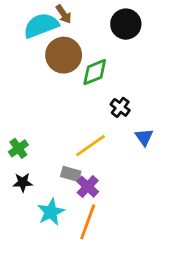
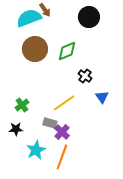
brown circle: (64, 55) -> (35, 49), moved
green cross: (18, 148) -> (22, 105), moved

